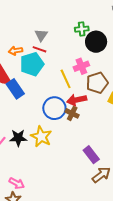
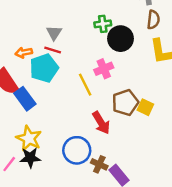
brown pentagon: (97, 83) -> (125, 102), moved
red arrow: (77, 100) -> (101, 123), moved, turned -108
blue circle: (54, 108) -> (77, 150), moved
brown cross: (72, 113) -> (99, 164), moved
yellow star: (41, 137) -> (29, 138), moved

